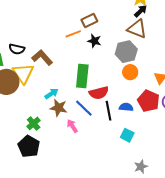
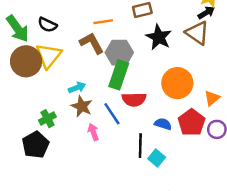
orange line: (73, 34) -> (103, 22), moved
black star: (94, 41) -> (159, 37), moved, size x1.5
gray hexagon: (126, 52) -> (119, 53), moved
brown L-shape: (42, 58) -> (92, 43), moved
orange circle: (130, 72) -> (177, 83), size x1.6
black line: (108, 111) -> (140, 146), moved

